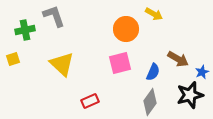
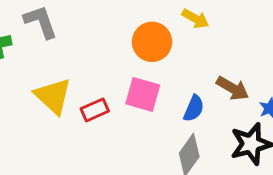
pink square: (120, 63) -> (143, 94), turned 30
red rectangle: (90, 101) -> (95, 110), moved

